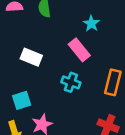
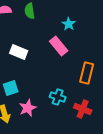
cyan cross: (71, 82) -> (58, 97), moved

